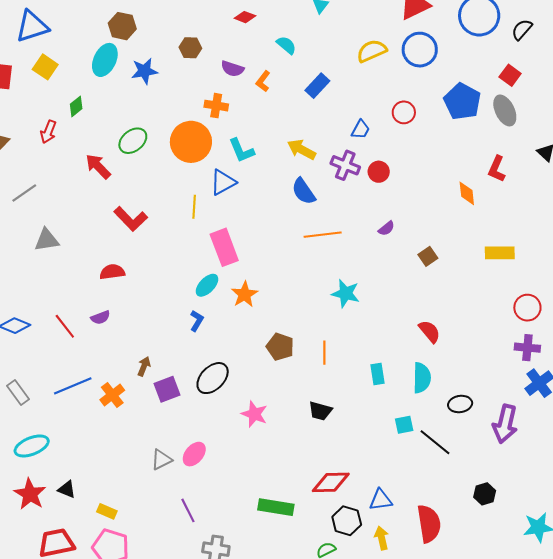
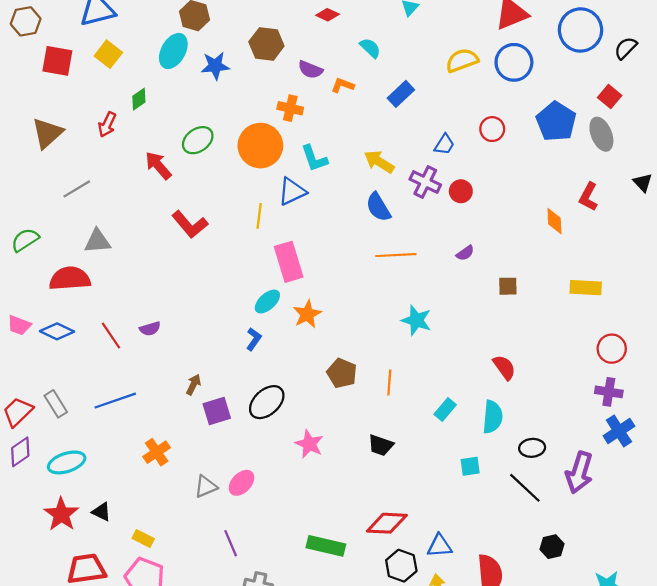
brown hexagon: (190, 48) -> (266, 44), size x1.4
orange L-shape: (263, 81) -> (343, 85), turned 70
brown square: (428, 256) -> (508, 286), turned 30
red semicircle: (112, 272) -> (70, 279), moved, size x1.5
cyan rectangle: (378, 374) -> (445, 410), turned 45
orange cross: (112, 395) -> (157, 452), moved
black line: (435, 442) -> (525, 488), moved

